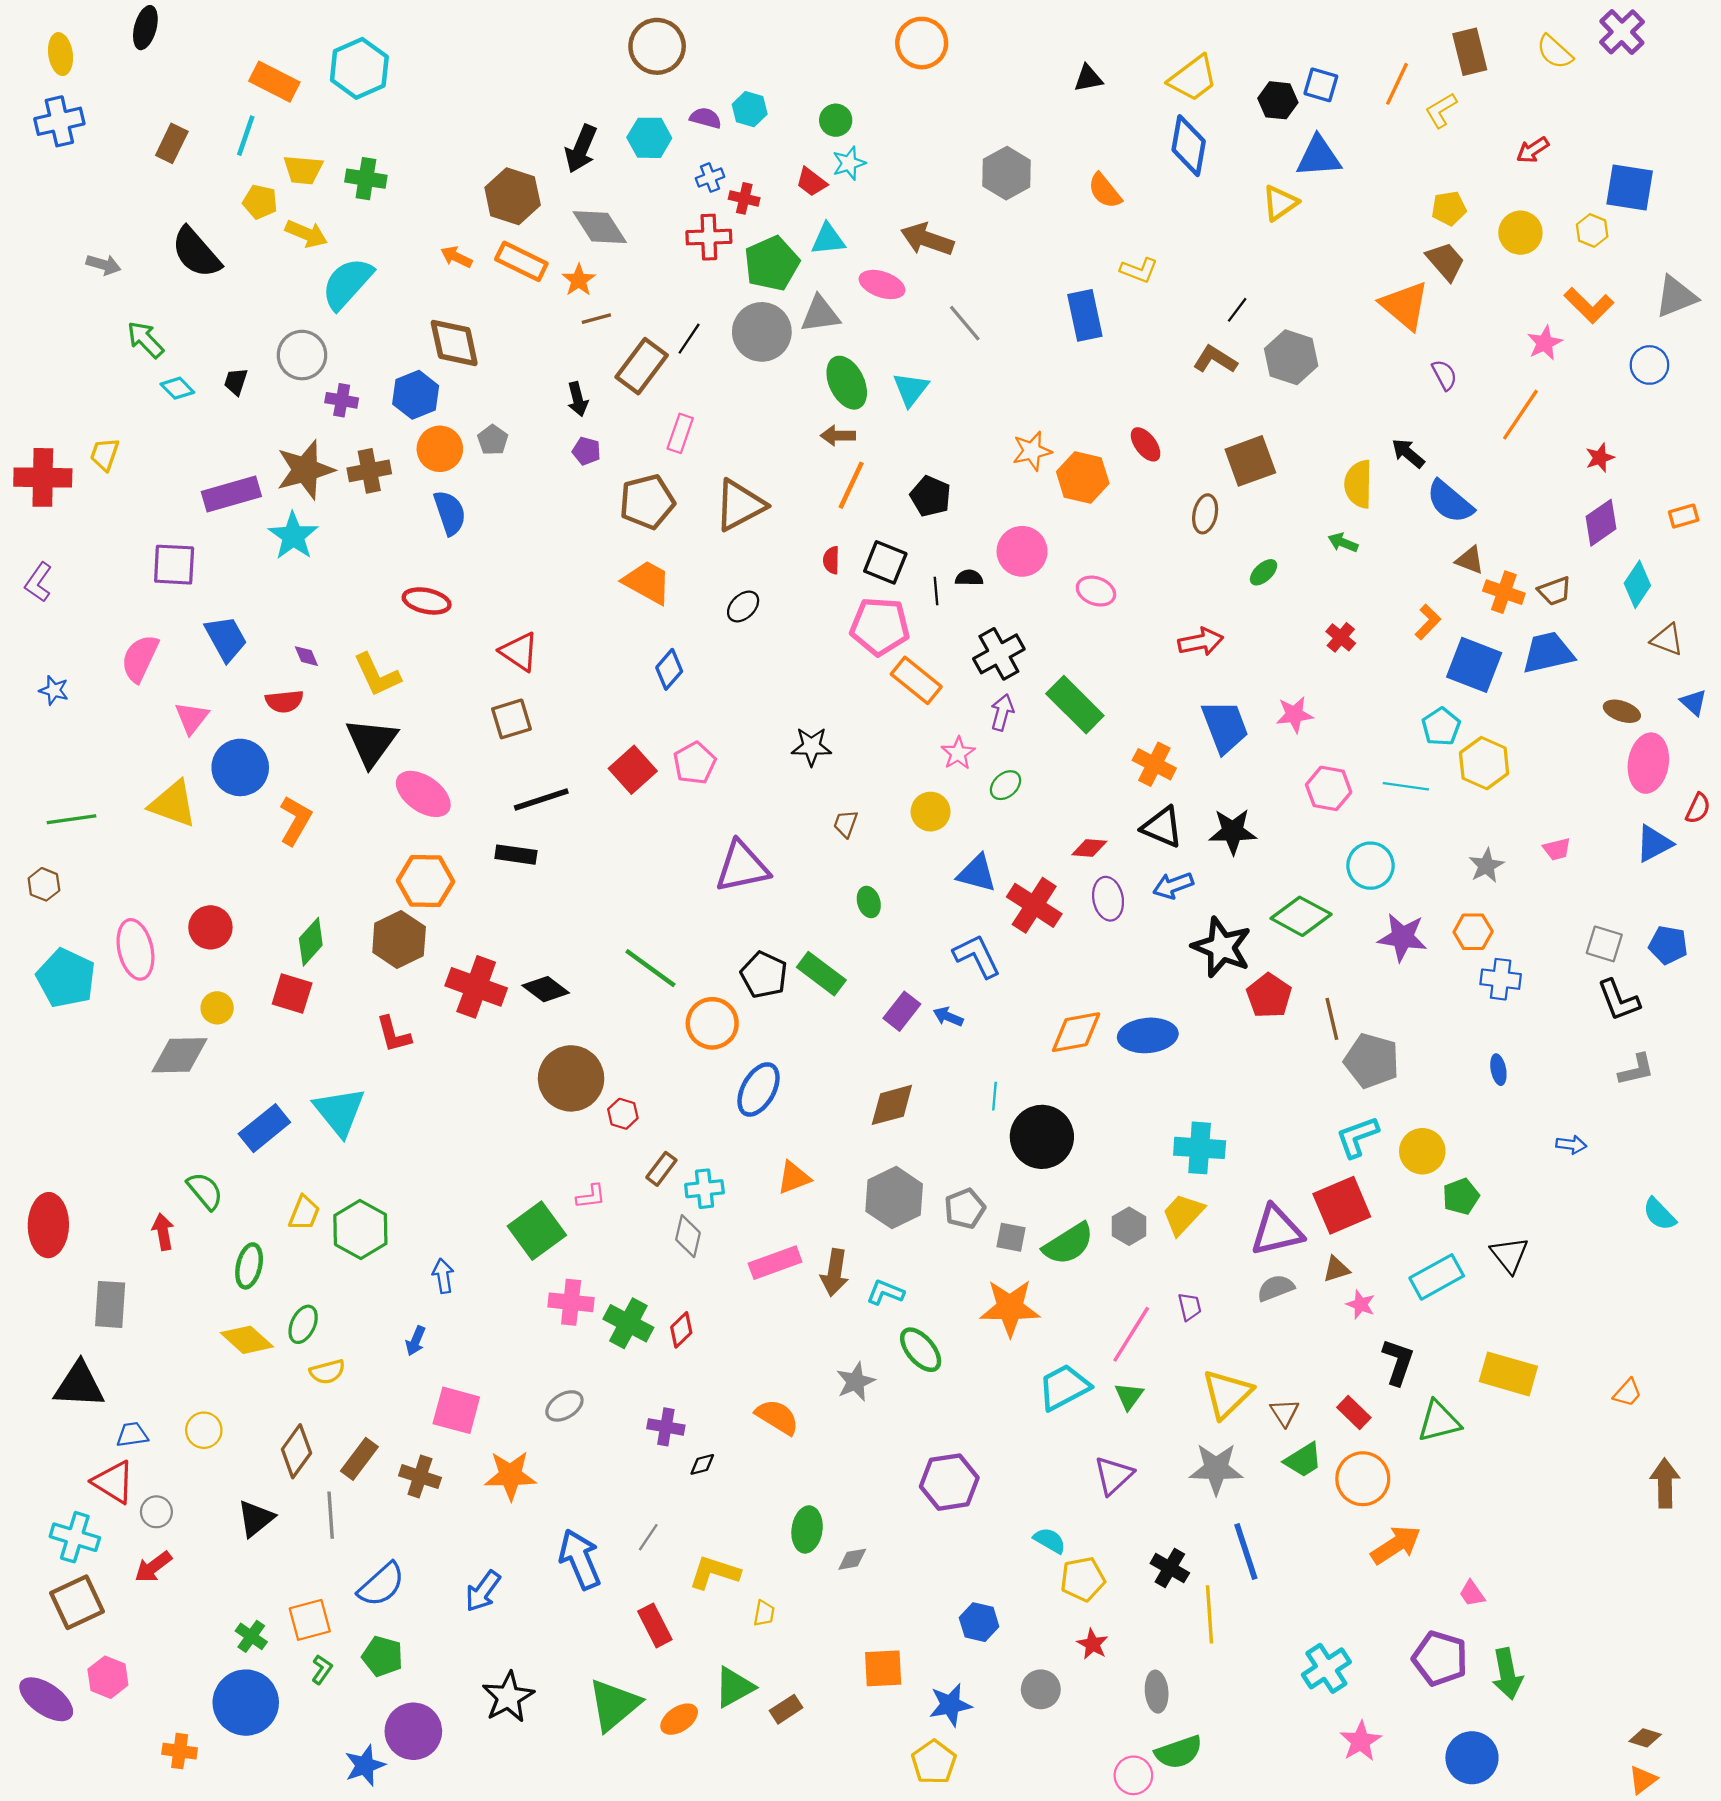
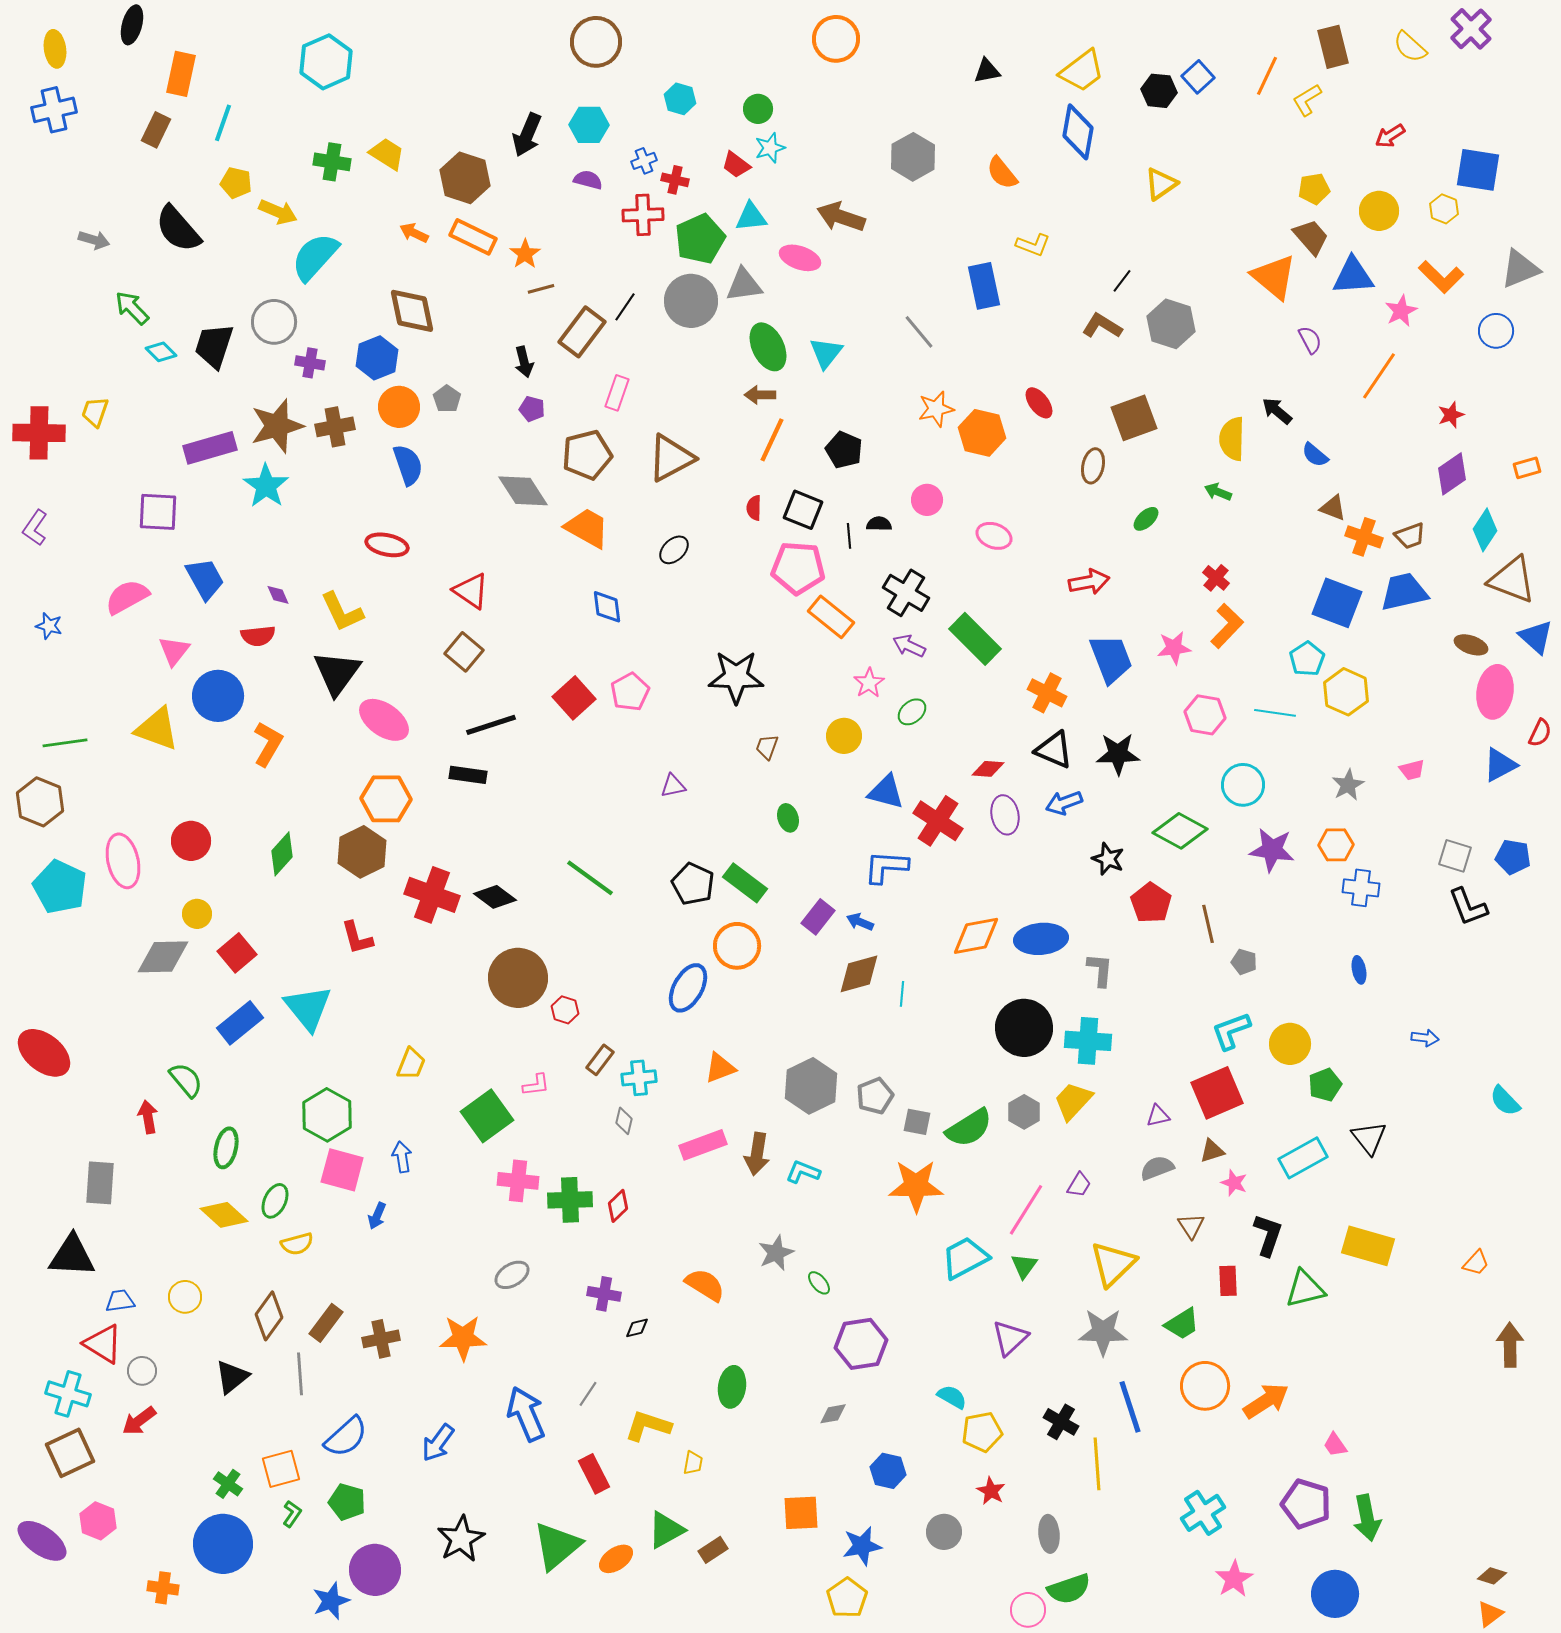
orange rectangle: (274, 82) -> (181, 74), moved, turned 75
blue square: (1321, 85) -> (1198, 77), turned 32
purple semicircle: (706, 118) -> (588, 180), moved
blue triangle: (1319, 157) -> (1353, 276), moved
yellow trapezoid: (303, 170) -> (387, 154), moved, turned -153
gray diamond: (600, 227) -> (523, 491), moved
gray line: (965, 323) -> (919, 332), moved
black trapezoid: (236, 382) -> (214, 346), size x1.8
blue semicircle: (1450, 502) -> (1315, 455), size x0.6
pink circle: (1022, 551) -> (927, 500), size x0.7
orange L-shape: (1428, 622) -> (1227, 626), moved, size x1.4
brown triangle: (1667, 640) -> (1512, 580), size x1.6
black cross: (999, 654) -> (906, 593), turned -30
pink semicircle: (140, 658) -> (127, 597), turned 36
blue diamond: (669, 669) -> (607, 607), turned -48
blue triangle: (1694, 702) -> (1536, 637), size x1.4
purple arrow: (1002, 712) -> (909, 646), turned -80
brown square: (511, 719) -> (464, 652), turned -33
black star: (811, 747) -> (736, 677), size x1.5
purple triangle: (742, 867) -> (673, 786), size x0.5
brown hexagon: (44, 884) -> (40, 802), size x1.6
black star: (1222, 947) -> (1108, 859), size x0.6
blue L-shape: (977, 956) -> (886, 867), turned -60
red square: (292, 994) -> (237, 953), moved, turned 33
orange circle: (712, 1023) -> (737, 946), moved
gray pentagon: (1372, 1061) -> (1244, 962), size x0.5
gray L-shape: (1636, 1070) -> (1100, 970), moved, turned -72
brown diamond: (892, 1105) -> (859, 974), moved
black circle: (1042, 1137) -> (1024, 1028), moved
yellow trapezoid: (304, 1213) -> (411, 1064), moved
red ellipse: (48, 1225) -> (44, 1053), moved, turned -52
purple triangle: (1277, 1231) -> (1158, 1116), size x0.5
gray diamond: (688, 1236) -> (624, 1121), size x0.7
purple trapezoid: (1190, 1307) -> (1079, 1185), turned 44
green cross: (628, 1323) -> (570, 1200), turned -30
green ellipse: (921, 1350) -> (819, 1283), moved, size x0.6
pink square: (456, 1410) -> (342, 1170), moved
brown triangle: (1284, 1413) -> (1191, 1226), moved
red rectangle: (1354, 1413) -> (1228, 1281), turned 44
brown cross: (420, 1477) -> (381, 1339), turned -30
orange circle: (1363, 1479) -> (1205, 1386), moved
gray diamond: (852, 1559) -> (833, 1414), moved

